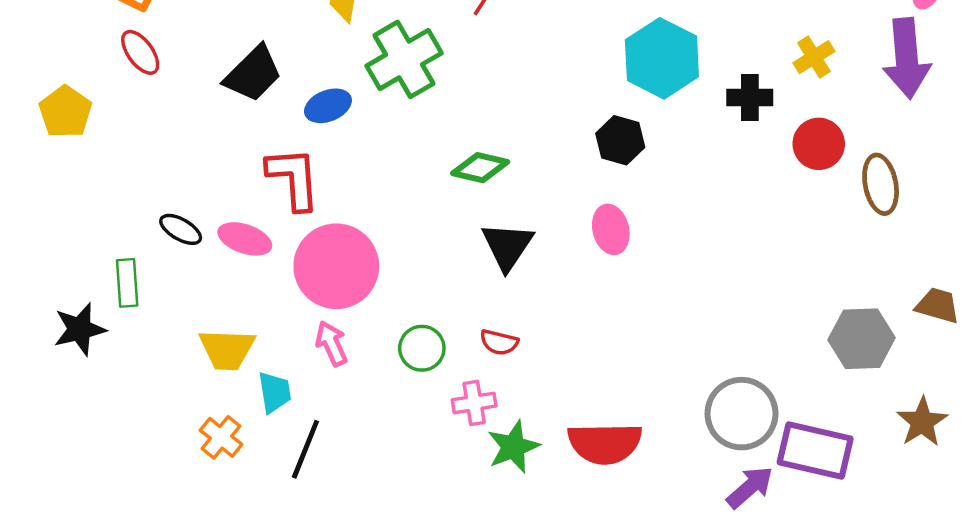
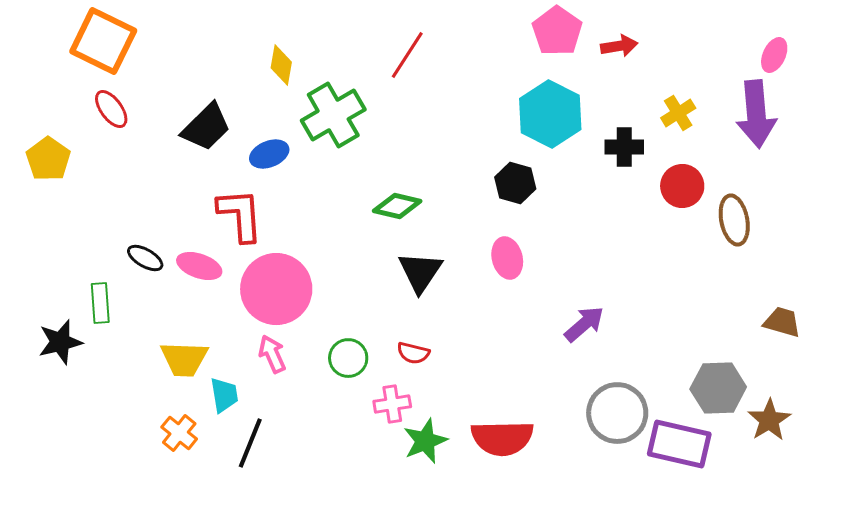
gray hexagon: (862, 339) -> (718, 388), moved
purple arrow: (750, 487) -> (584, 324), moved

